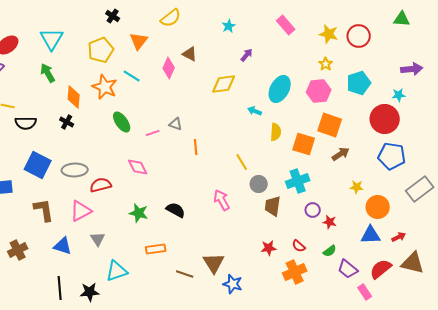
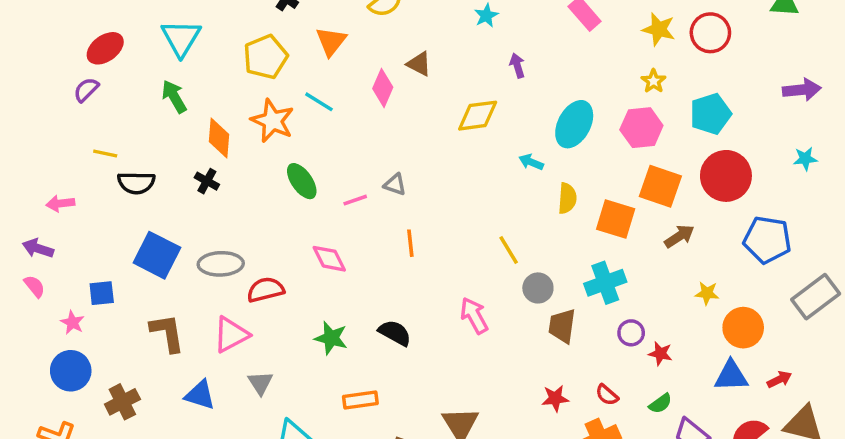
purple arrow: (247, 55) -> (517, 66), turned -56
cyan star: (399, 95) -> (805, 159), moved
red circle: (385, 119) -> (726, 176), moved
orange line: (196, 147) -> (410, 243), moved

